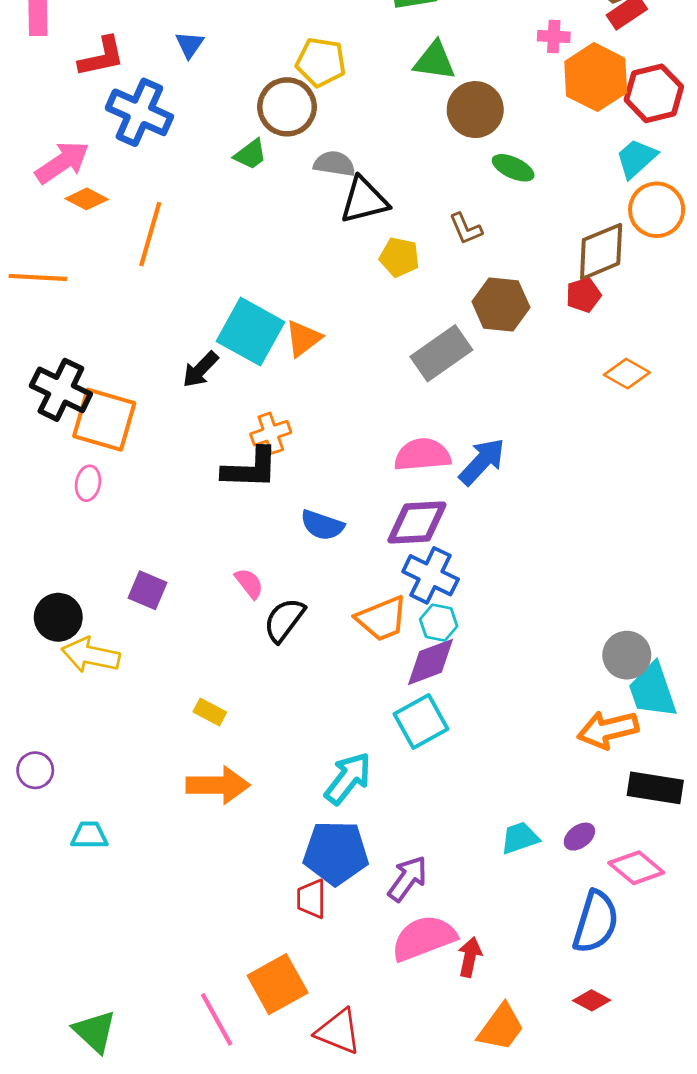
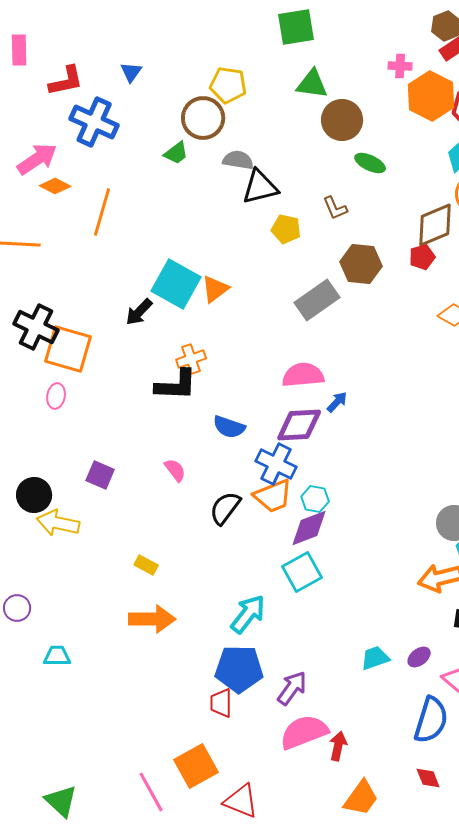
blue arrow: (482, 462) -> (337, 402), moved, size x0.6
blue cross: (431, 575) -> (276, 464), moved
black semicircle: (284, 620) -> (225, 508), moved
red diamond: (592, 1000) -> (428, 778), turned 40

